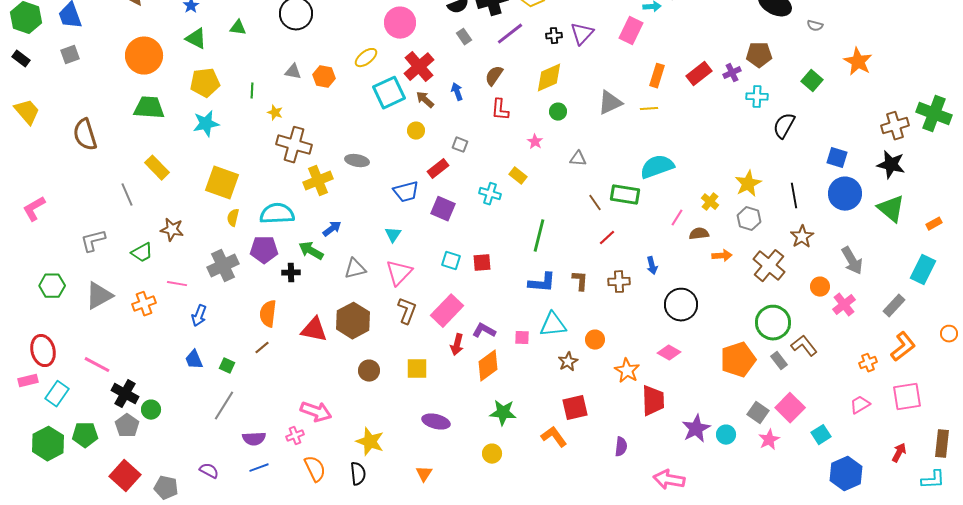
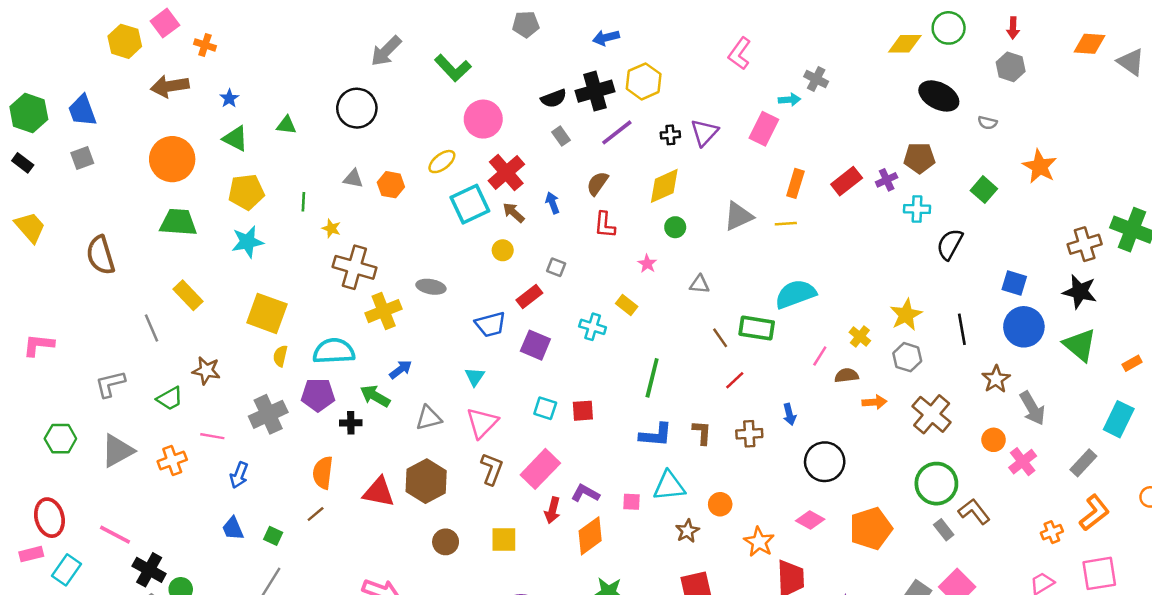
pink L-shape: (34, 209) -> (39, 345), turned 36
brown star: (802, 237) -> (996, 379), moved
orange pentagon: (738, 360) -> (871, 529), moved

